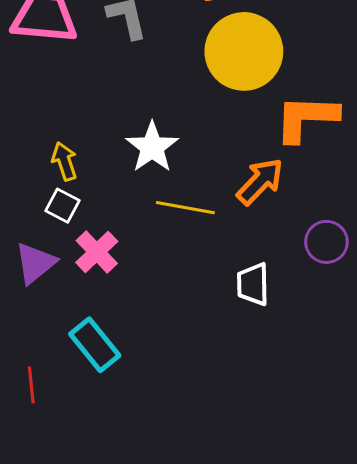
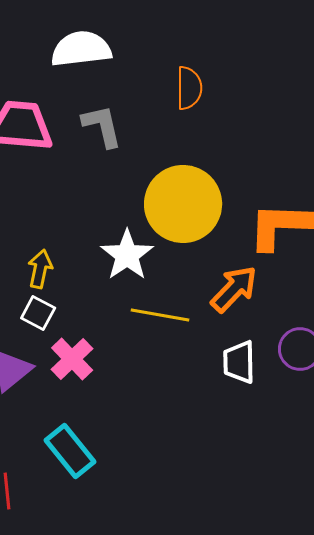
yellow circle: (244, 51) -> (183, 204), moved
yellow arrow: (64, 161) -> (40, 269), turned 30
white trapezoid: (253, 284) -> (239, 362), moved

